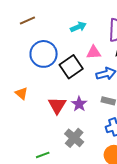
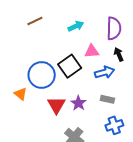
brown line: (27, 21) -> (35, 21), moved
blue circle: (44, 54) -> (42, 75), moved

